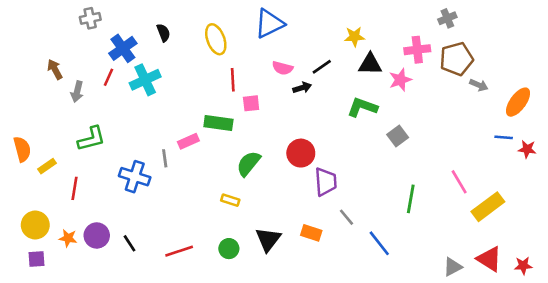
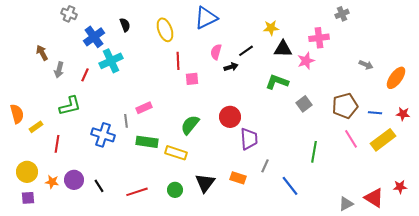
gray cross: (90, 18) -> (69, 14), turned 35
brown pentagon: (457, 59) -> (345, 106), moved
pink semicircle: (283, 68) -> (216, 52), turned 91
red line: (109, 77) -> (85, 75), moved
green rectangle: (218, 123) -> (147, 142), moved
blue line: (504, 137) -> (375, 113), moved
yellow rectangle: (230, 200) -> (176, 153), size x1.5
yellow rectangle: (488, 207) -> (383, 140), moved
gray line: (347, 217) -> (265, 166), turned 64
red star: (523, 266) -> (400, 187), moved

